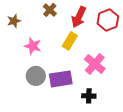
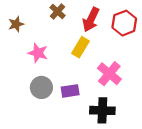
purple rectangle: (61, 79) -> (70, 91), size x0.7
black cross: (89, 96) -> (102, 110), size x1.5

